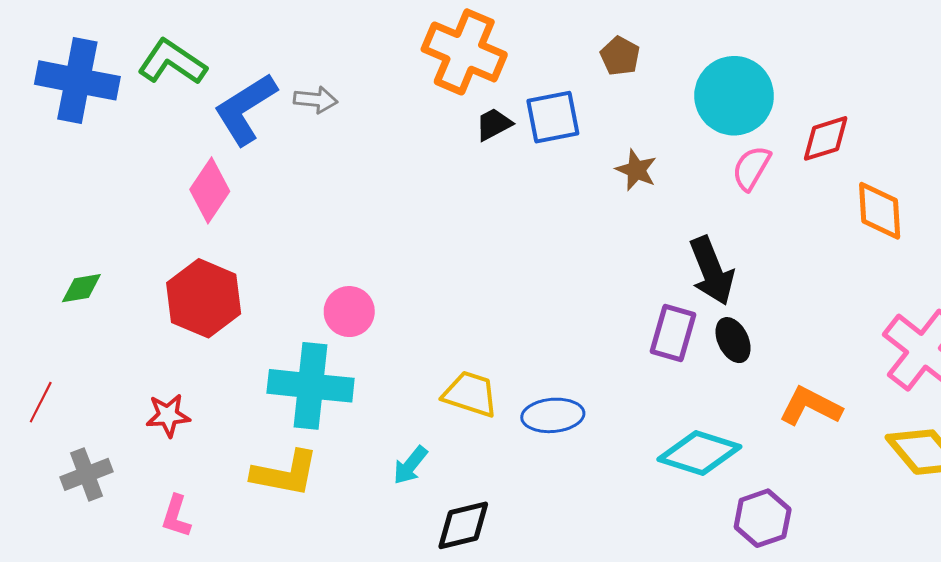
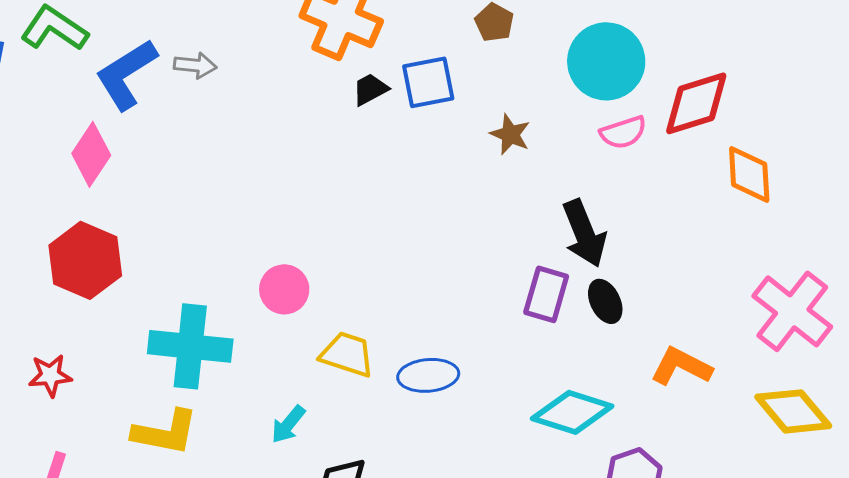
red diamond: (826, 138) -> (696, 103), size x1.4
pink semicircle: (751, 168) -> (623, 132), turned -138
pink circle: (349, 312) -> (284, 289), moved

